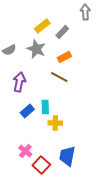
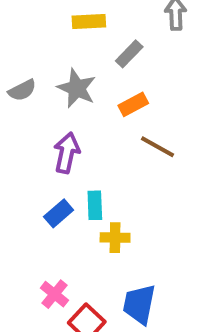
yellow rectangle: (42, 26) -> (89, 22), moved, turned 35
brown line: (59, 77) -> (157, 147), moved
purple arrow: (19, 82) -> (67, 153), moved

